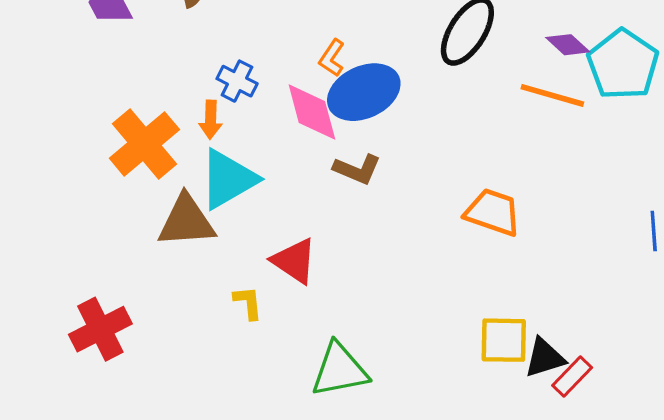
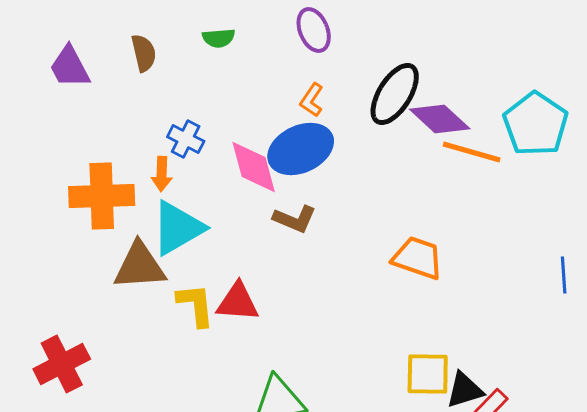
purple diamond: (568, 45) -> (440, 119), moved, size x1.5
orange L-shape: (332, 58) -> (312, 100), moved
orange cross: (144, 144) -> (102, 196), turned 38
red triangle: (294, 261) -> (238, 302), turned -30
yellow L-shape: (248, 303) -> (196, 305), moved, size x1.4

